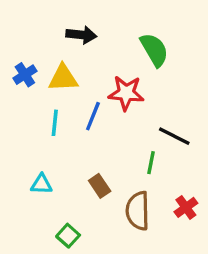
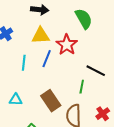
yellow triangle: (63, 78) -> (41, 36), moved
red star: (126, 93) -> (67, 45), turned 30
brown rectangle: (100, 186) -> (51, 101), size x1.5

